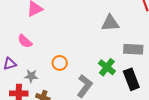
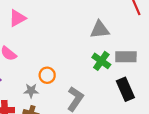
green cross: (107, 67) -> (101, 61), moved
gray star: (31, 76) -> (31, 91), moved

